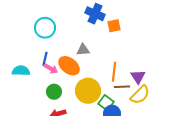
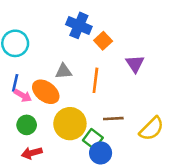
orange square: (114, 26) -> (103, 41), turned -32
orange line: (114, 72) -> (95, 80), moved
purple triangle: (138, 77) -> (135, 64), moved
yellow semicircle: (140, 95) -> (152, 129), moved

